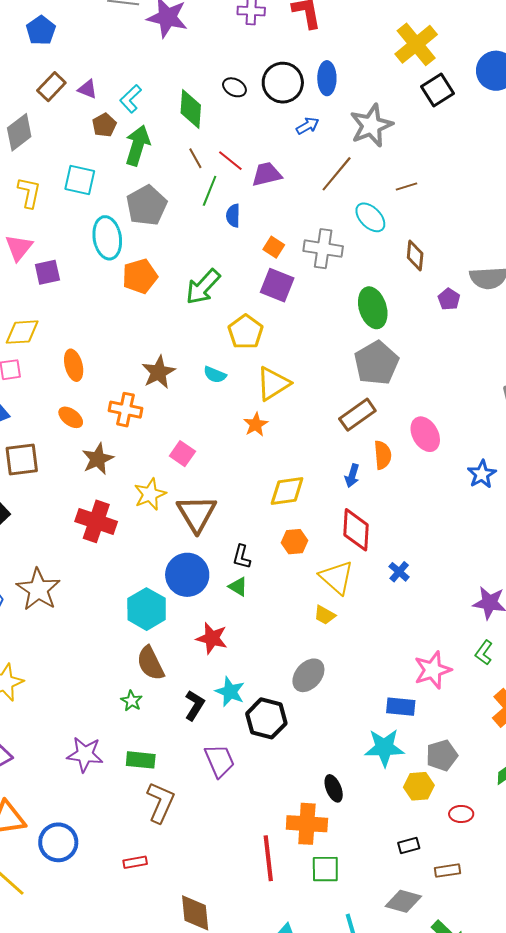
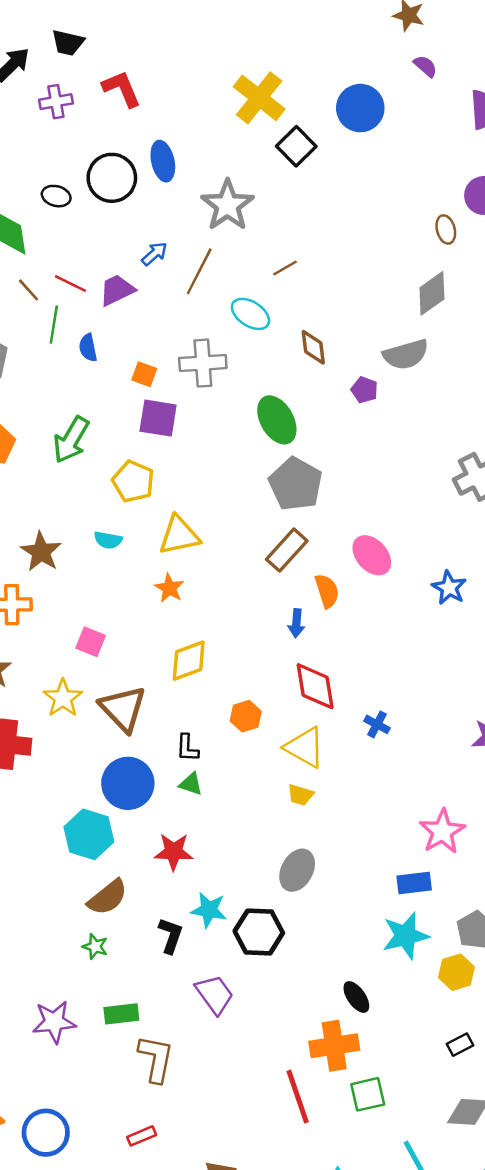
blue arrow: (308, 126) -> (154, 254), moved
yellow triangle: (273, 384) -> (179, 535), turned 33
yellow diamond: (287, 491) -> (189, 661), moved
brown semicircle: (150, 663) -> (108, 897), turned -90

